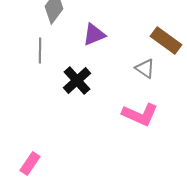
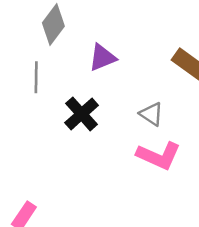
gray triangle: (145, 68) -> (151, 114), moved

